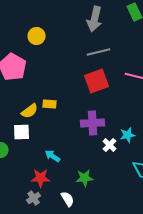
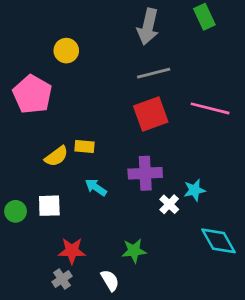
white square: (22, 132) -> (49, 206), moved
cyan arrow: (53, 156) -> (96, 187), moved

